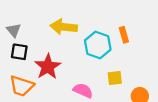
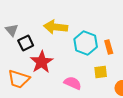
orange rectangle: (124, 35) -> (109, 47), moved
black square: (19, 52) -> (26, 43), moved, turned -35

